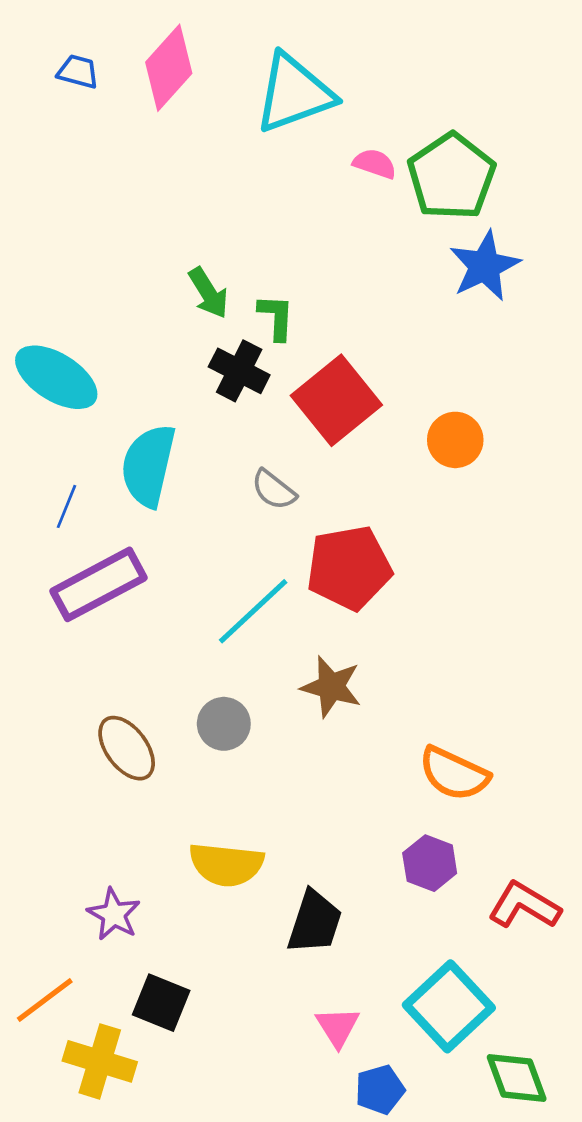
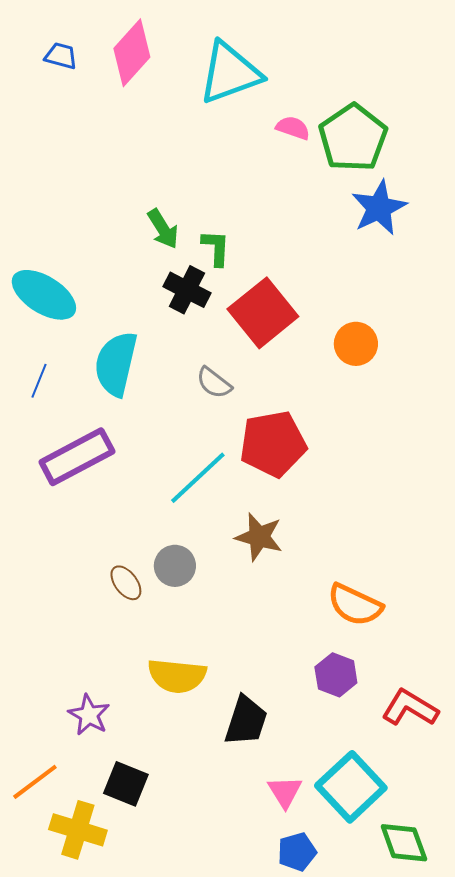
blue line: (66, 506) -> (39, 381), moved
brown ellipse: (127, 748) -> (126, 583), moved, size x0.7
pink triangle: (338, 1027) -> (285, 792), moved

